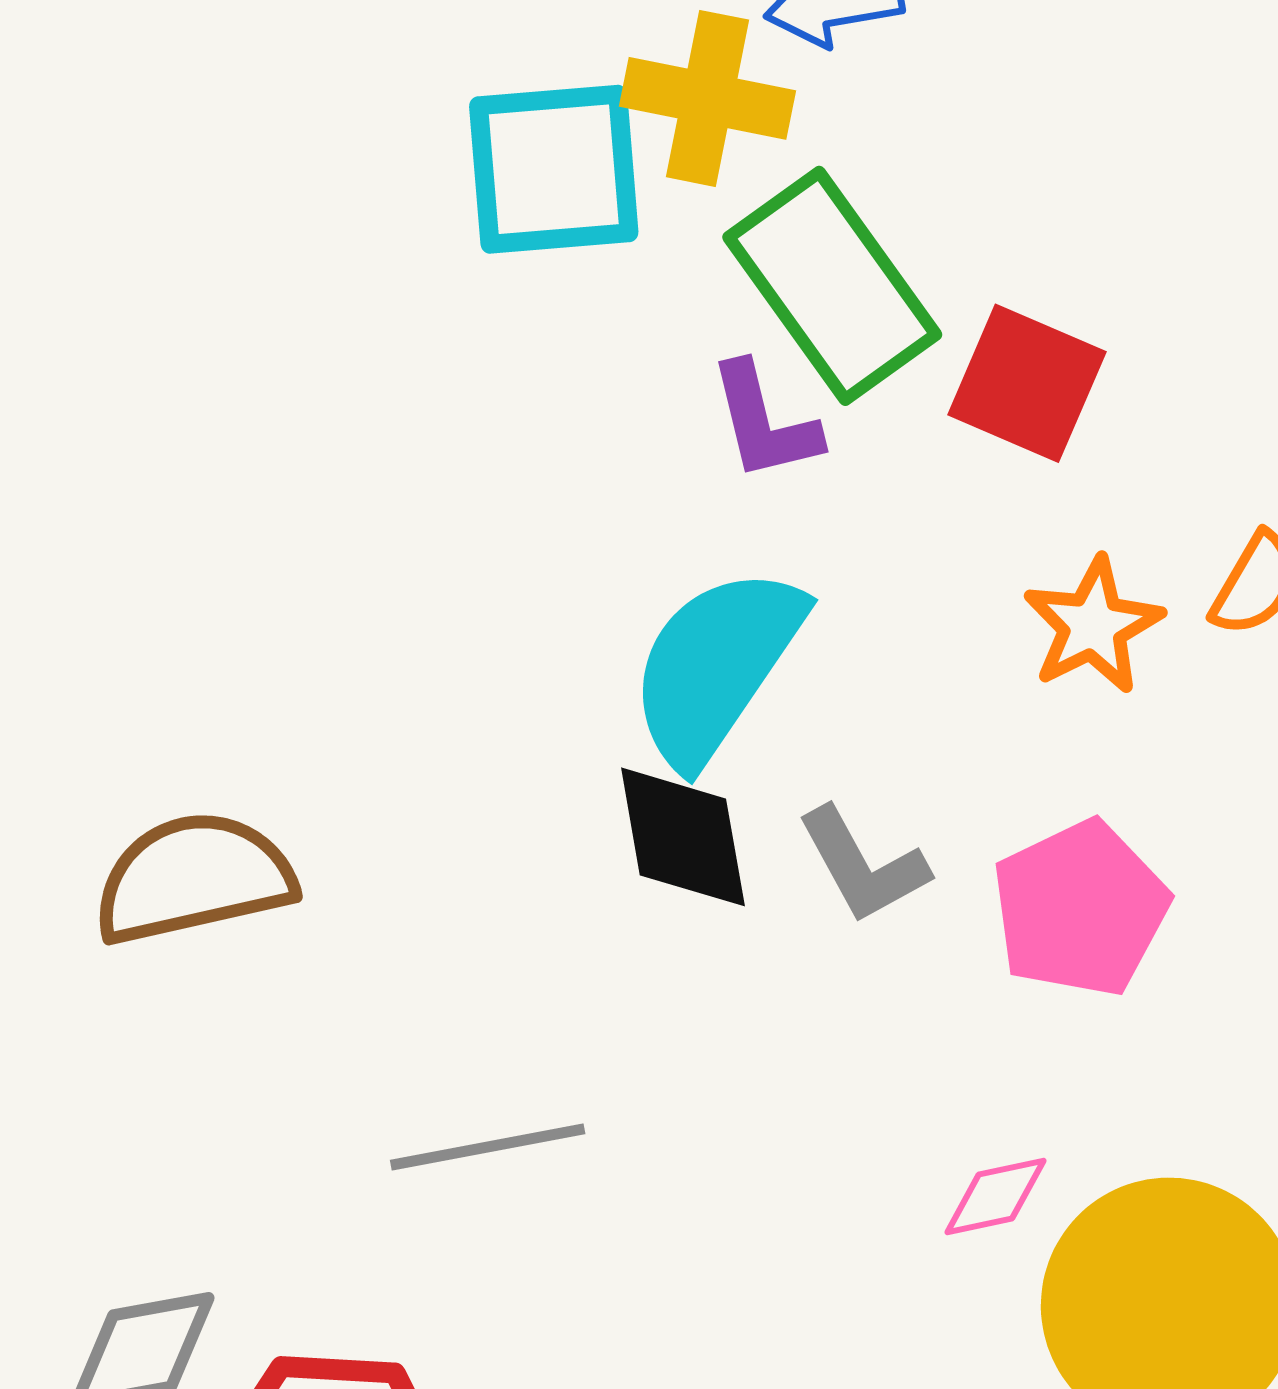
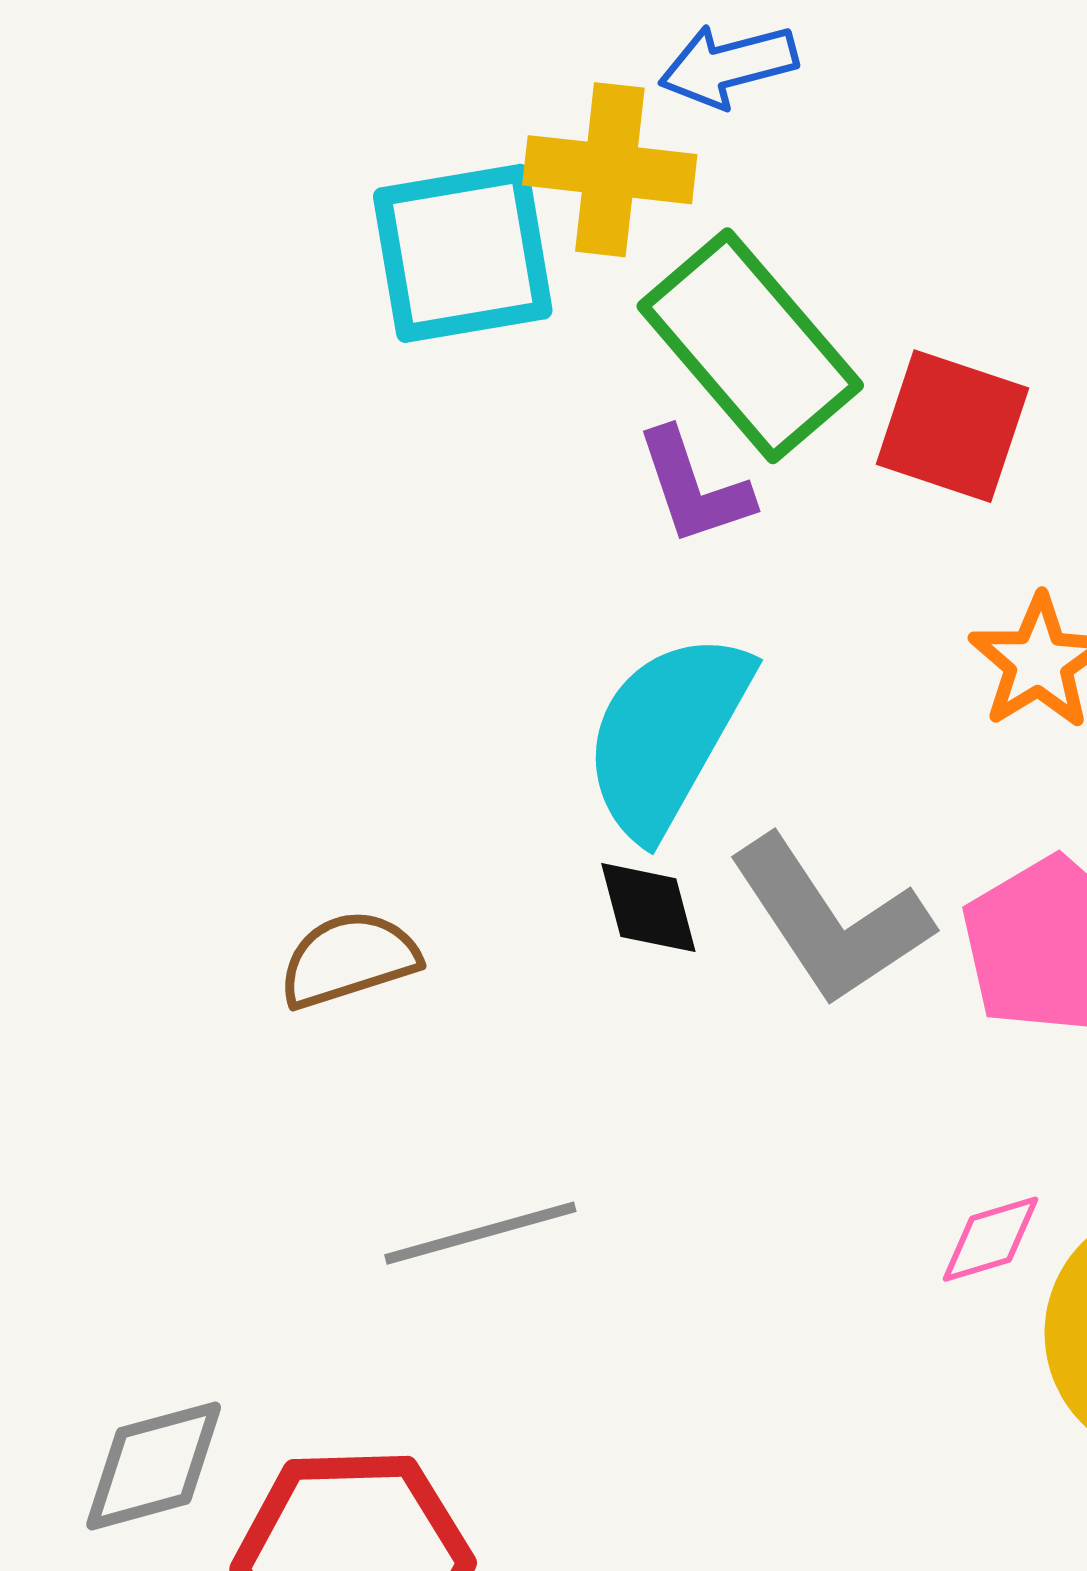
black diamond: (683, 837) -> (648, 908), size x0.7
gray L-shape: (863, 865) -> (830, 920), size x1.5
brown semicircle: (194, 878) -> (349, 959), moved, size x0.7

